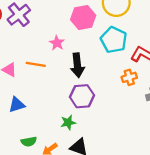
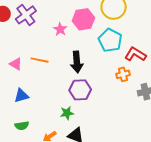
pink star: (57, 43) -> (60, 29), moved
green semicircle: (29, 142) -> (22, 126), moved

